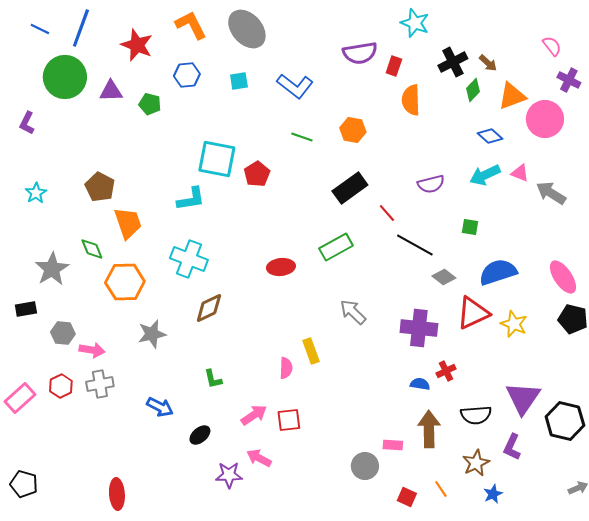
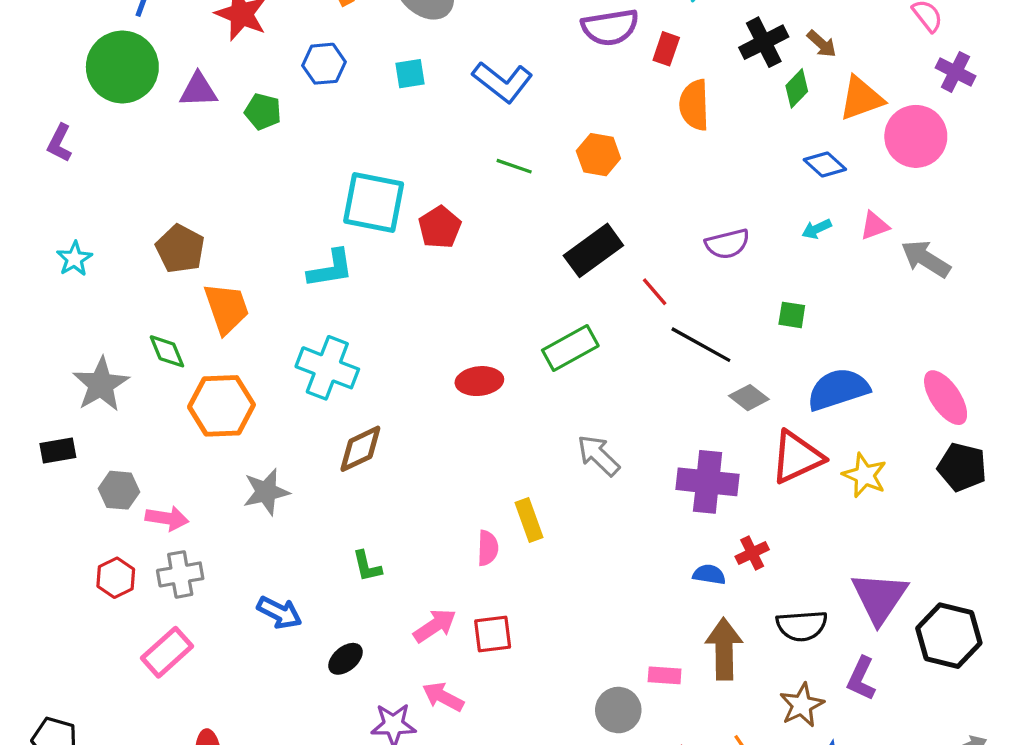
pink triangle: (520, 173) -> (874, 226), turned -42
cyan arrow: (485, 175) -> (817, 229), size x0.6
pink rectangle: (20, 398) -> (167, 652), moved

